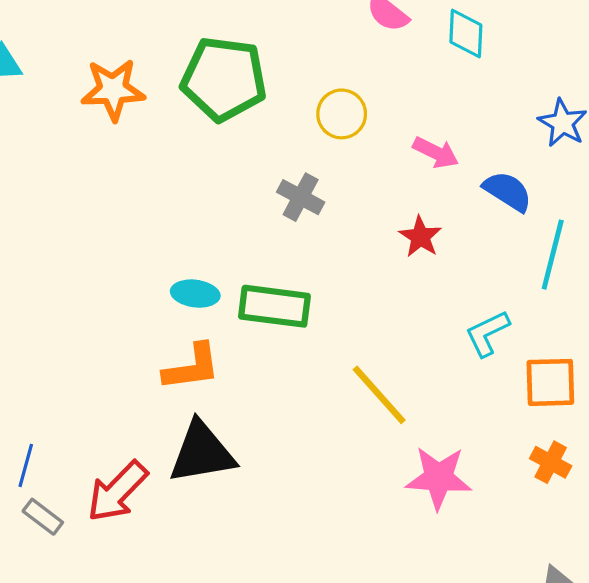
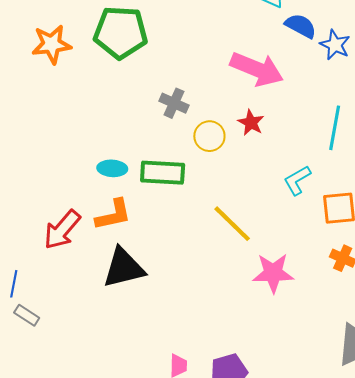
yellow circle: (342, 114) -> (209, 136), moved
pink arrow: (436, 152) -> (257, 69), size x1.8
blue semicircle: (508, 191) -> (301, 26), moved
red arrow: (117, 491) -> (62, 230), moved

